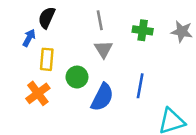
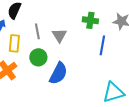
gray line: (100, 20) -> (37, 31), moved
blue line: (140, 86) -> (102, 45), moved

